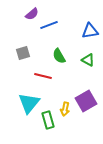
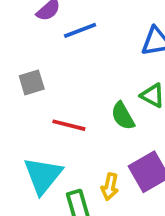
green semicircle: (59, 56) -> (123, 116), moved

